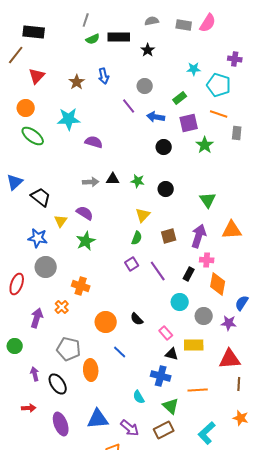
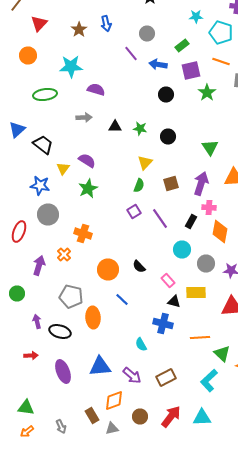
green ellipse: (33, 136) -> (45, 94), moved, turned -45
gray arrow: (91, 182) -> (84, 118), moved
black ellipse: (58, 384) -> (60, 332), turned -40
green triangle: (171, 406) -> (222, 354), moved

